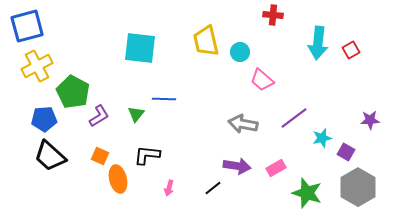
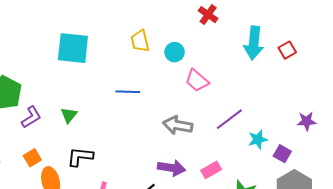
red cross: (273, 15) -> (208, 15), turned 30
yellow trapezoid: (206, 41) -> (140, 41), size x0.7
blue line: (164, 99) -> (128, 92), moved
orange square: (100, 156) -> (32, 158), turned 36

